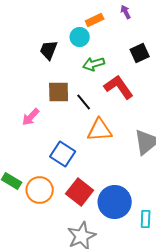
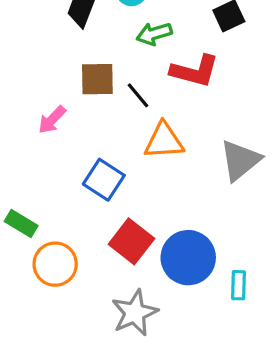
red L-shape: (119, 87) -> (195, 71), turned 140
orange circle: (40, 190) -> (55, 264), moved

